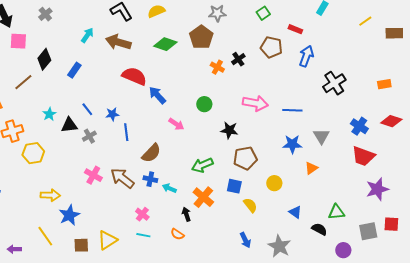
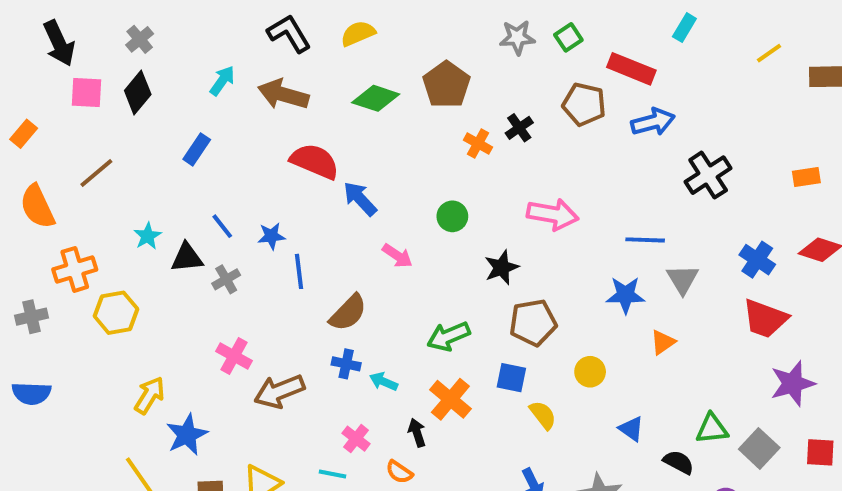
gray star: (217, 13) -> (517, 37), moved
red rectangle: (295, 29) -> (631, 69), size x1.6
blue arrow: (306, 56) -> (653, 122), turned 55
black diamond: (44, 59) -> (138, 92), moved
blue line: (292, 110) -> (645, 240), moved
black star: (229, 130) -> (502, 267), turned -30
brown arrow: (122, 178) -> (279, 391), moved, turned -60
yellow arrow: (50, 195) -> (149, 395), turned -60
pink cross: (142, 214) -> (356, 439), moved
gray square: (368, 231) -> (759, 448), moved, turned -36

